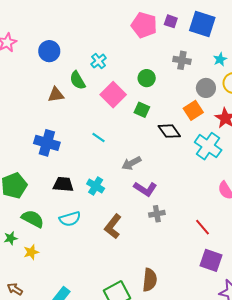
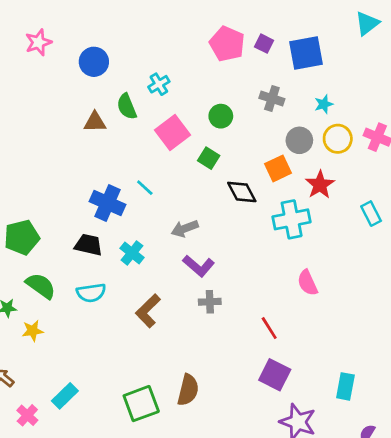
blue square: (202, 24) -> (306, 53), turned -36
blue cross: (47, 143) -> (107, 203), moved
cyan cross: (208, 146) -> (292, 219), turned 36

